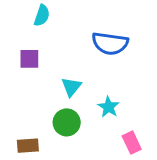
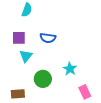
blue semicircle: (110, 43) -> (48, 38), moved, size x0.7
cyan triangle: (71, 87) -> (26, 56), moved

